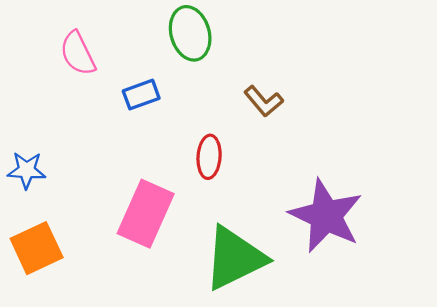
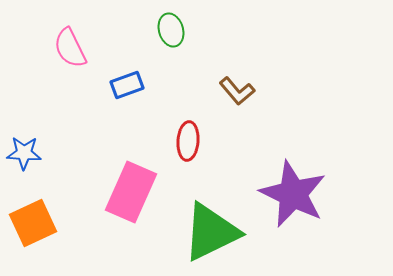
green ellipse: (190, 33) -> (171, 30), size x0.7

